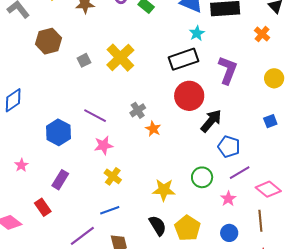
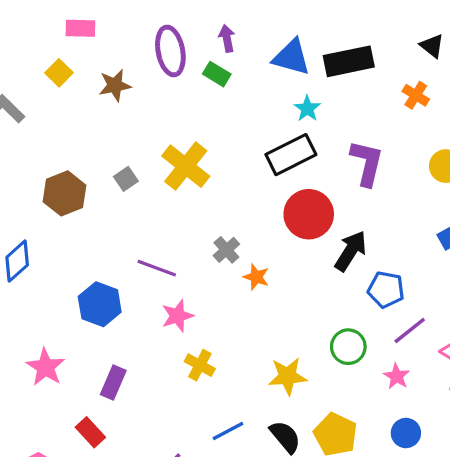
brown hexagon: (49, 41) -> (64, 193), moved
pink star: (21, 165) -> (45, 367), size x1.6
blue line: (110, 210) -> (228, 431), moved

